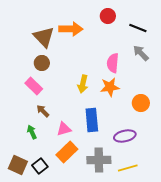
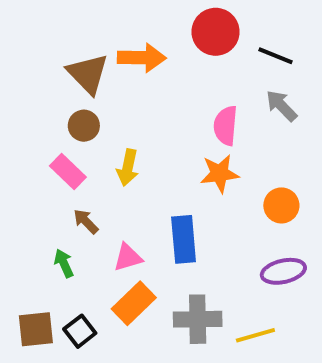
red circle: (108, 16) -> (216, 32), size x1.5
yellow arrow: (83, 84) -> (128, 168), moved
purple ellipse: (125, 136) -> (283, 271), moved
brown square: (18, 165) -> (36, 329), turned -30

